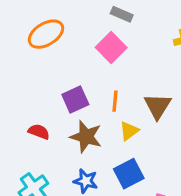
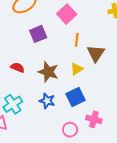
purple square: (75, 100) -> (38, 34), moved
orange line: (115, 101) -> (77, 40), moved

